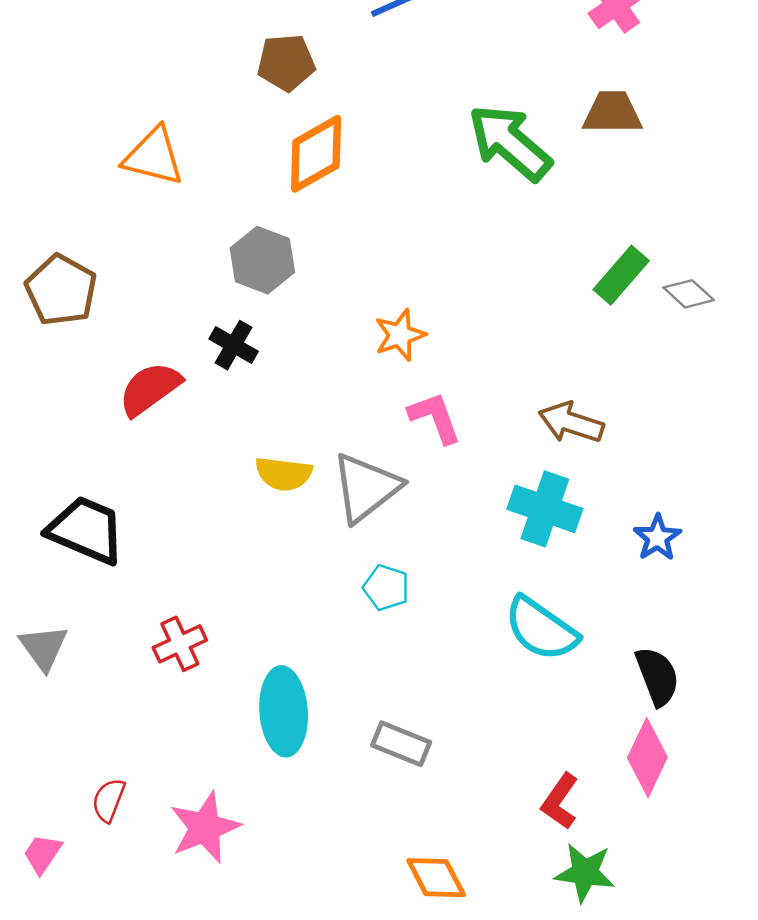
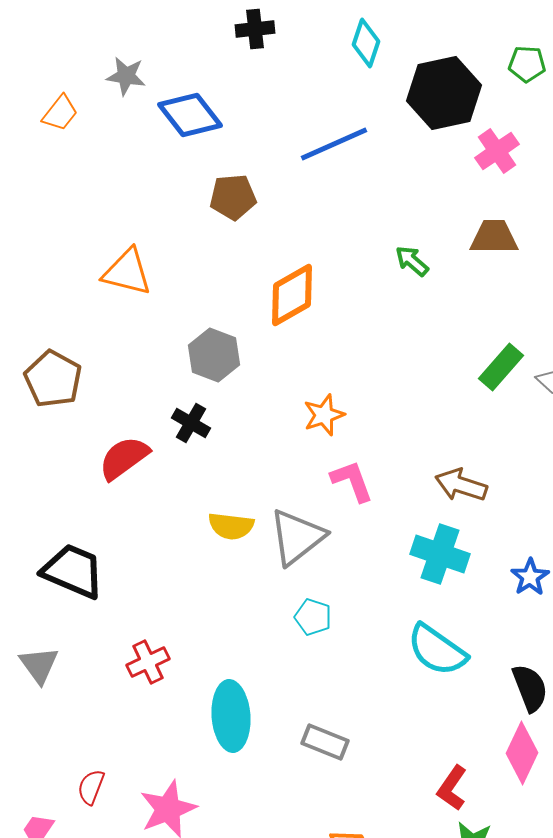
green arrow: (510, 143) -> (412, 261), size x0.5
orange diamond: (316, 154) -> (292, 295), moved

